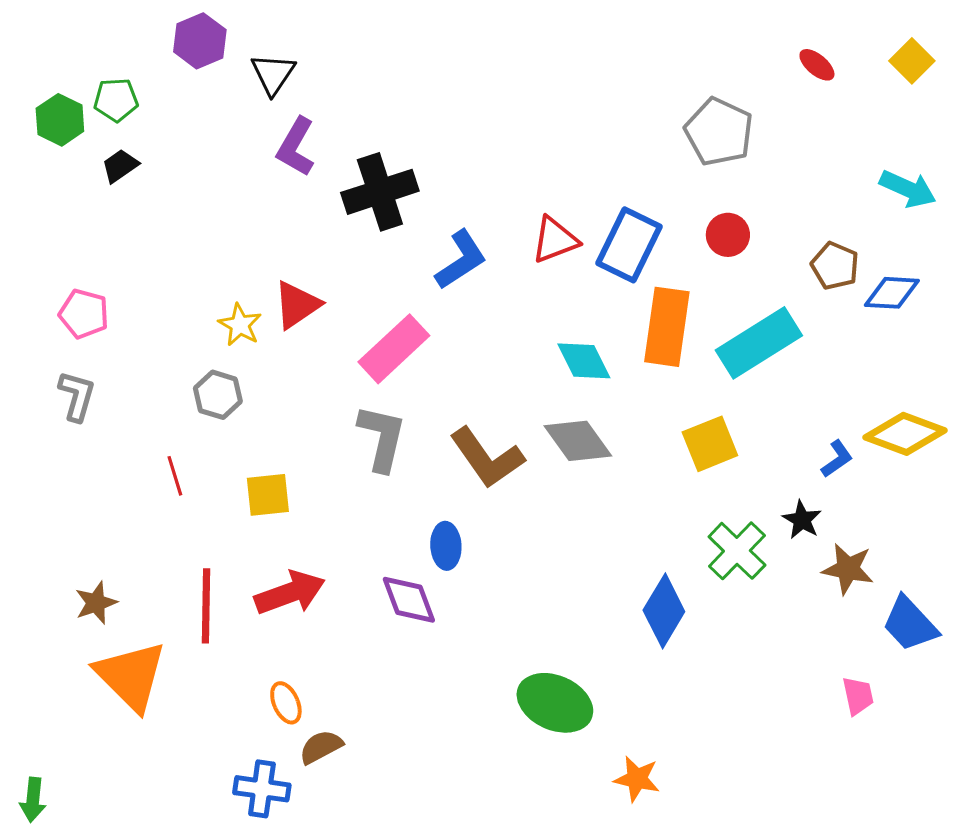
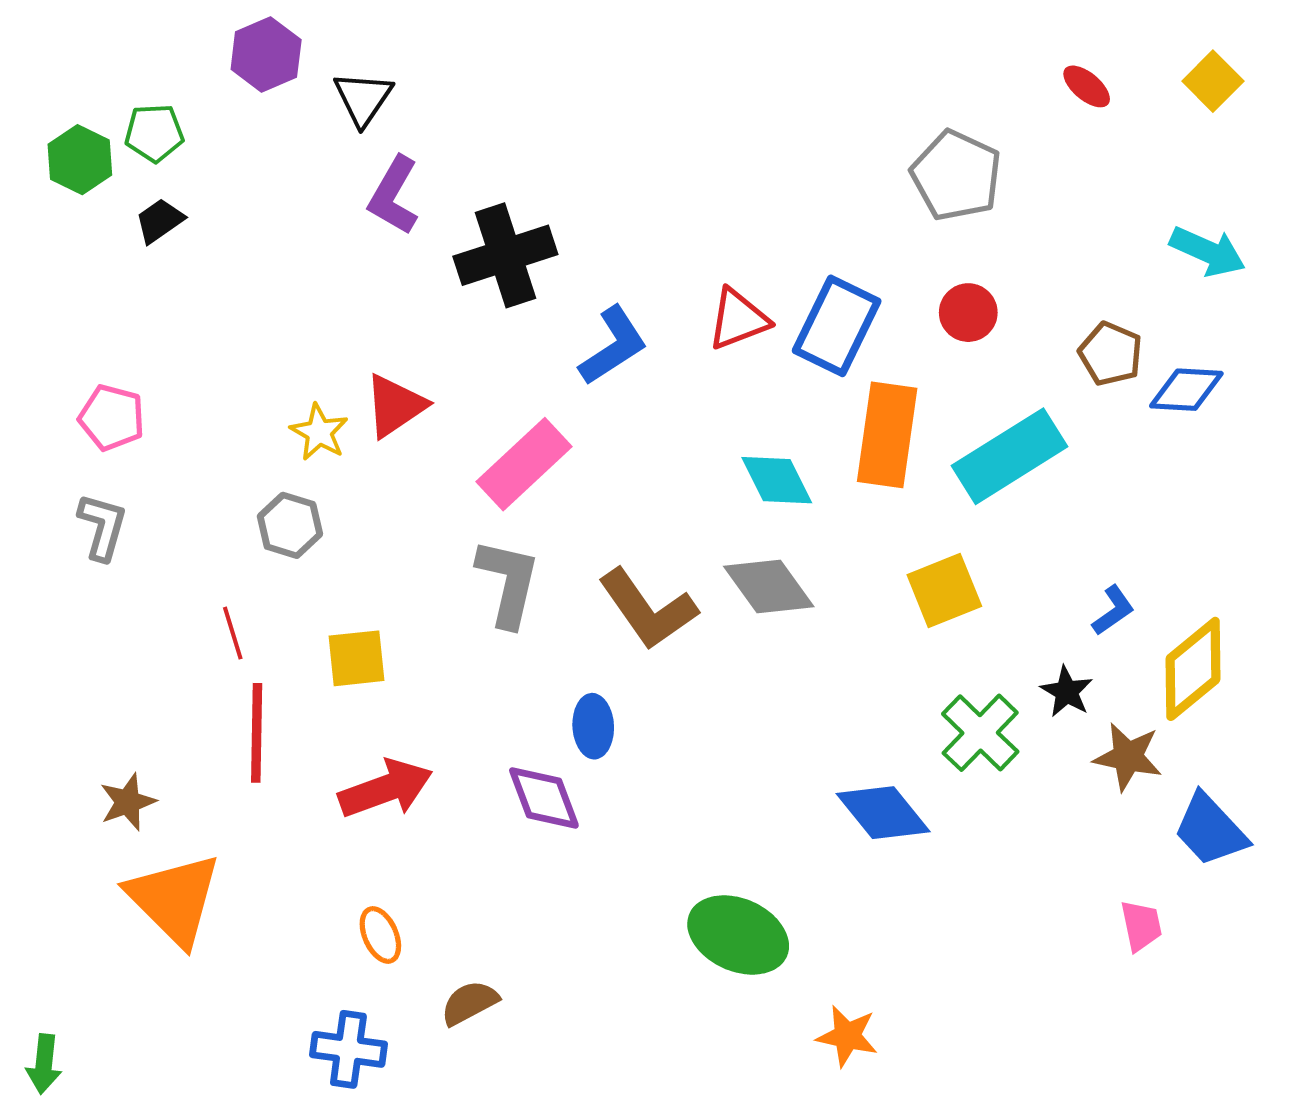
yellow diamond: (905, 434) -> (1193, 669), moved, turned -60
red line: (206, 606) -> (257, 733), moved
blue diamond: (664, 611) -> (883, 813), turned -70
brown semicircle: (321, 747) -> (469, 1003), moved

